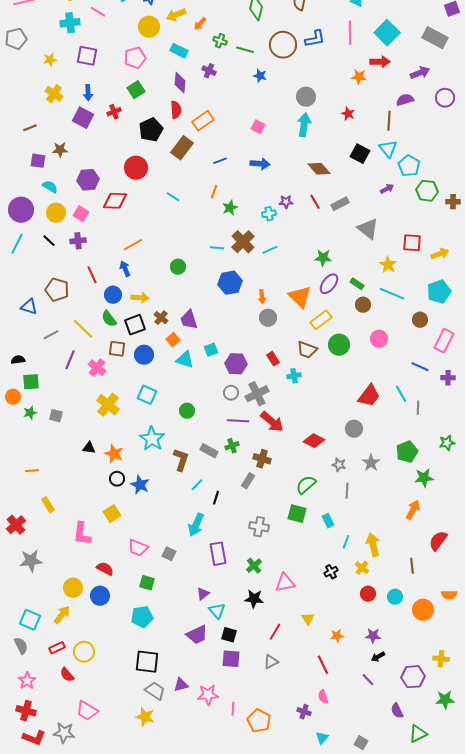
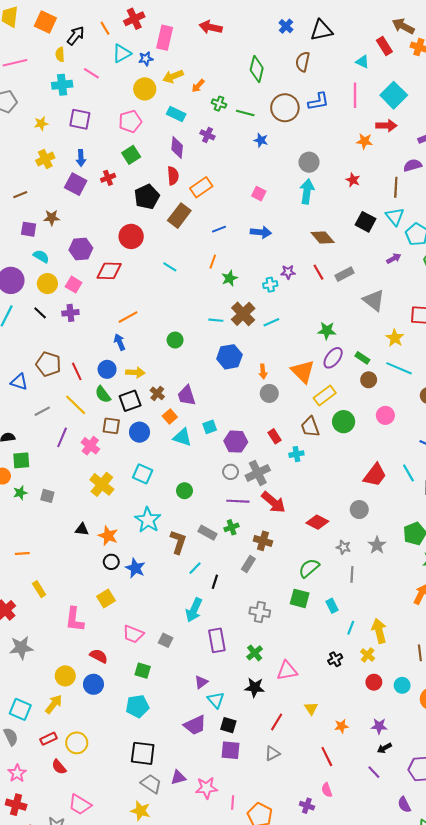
yellow cross: (54, 94) -> (45, 159), turned 30
red line: (92, 275) -> (77, 371), moved
brown trapezoid: (307, 350) -> (310, 427), turned 50

